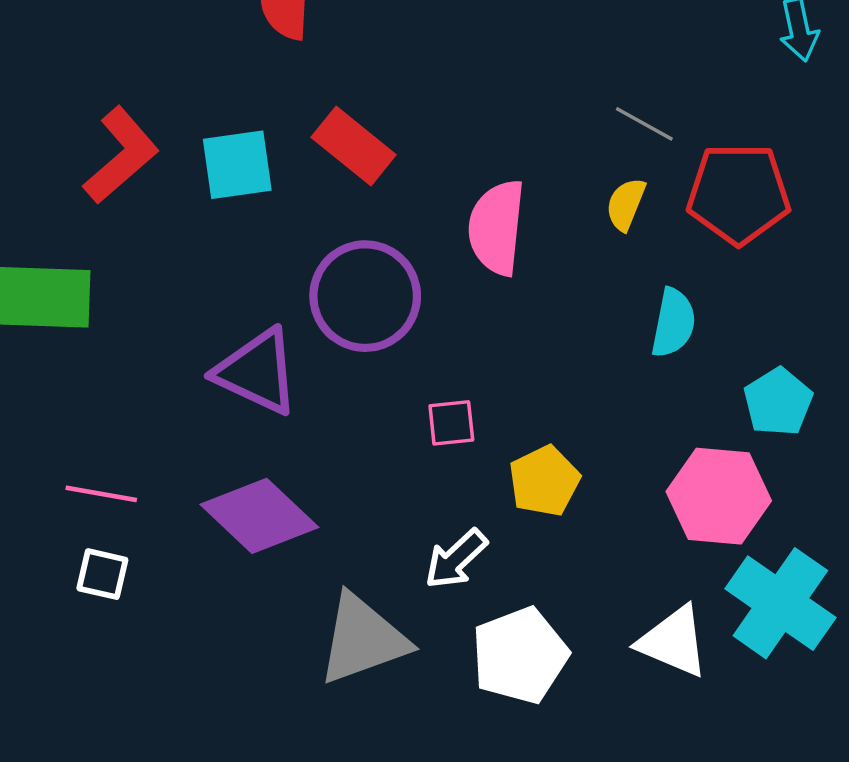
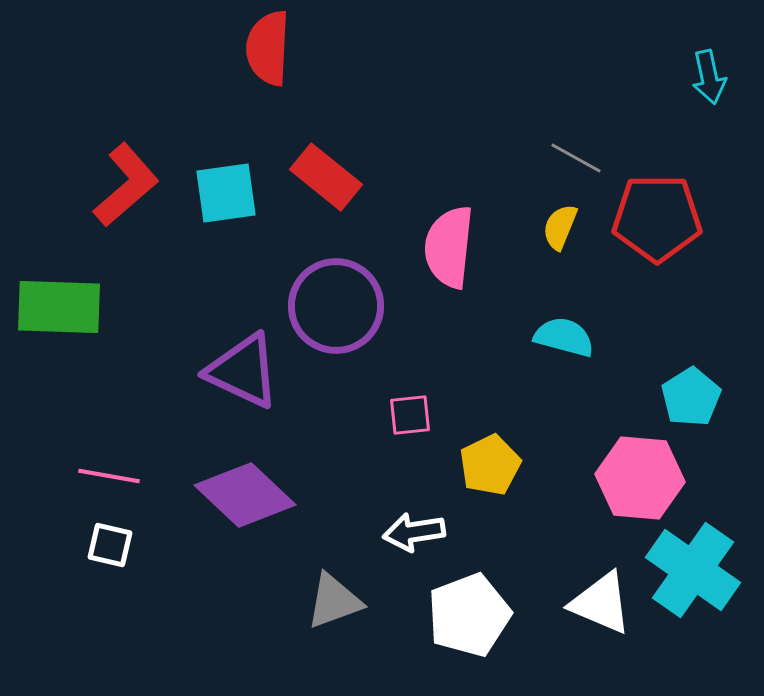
cyan semicircle: (673, 323) -> (564, 337), moved, turned -86
white arrow: (456, 559) -> (414, 532), turned 34
gray triangle: (363, 639) -> (334, 601), size x0.7

